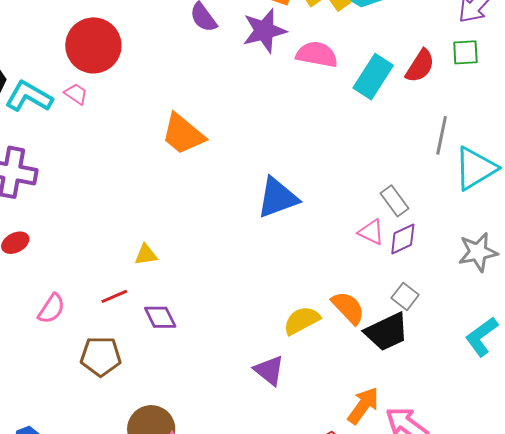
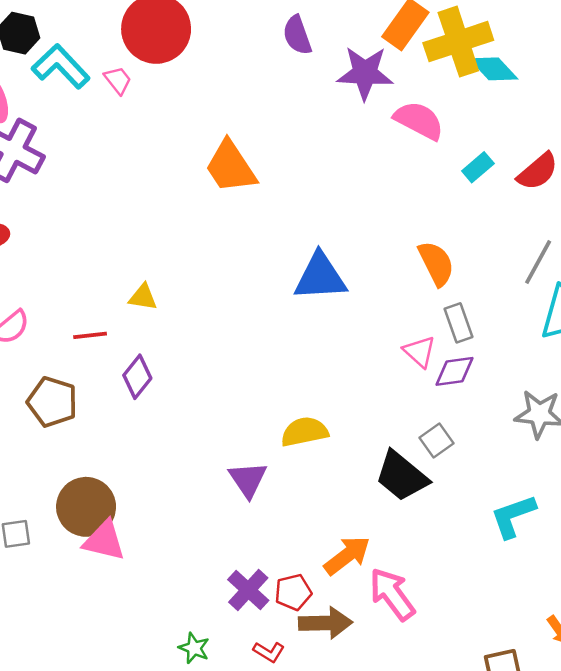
cyan rectangle: (373, 77) -> (478, 167), size x0.6
orange semicircle: (348, 308) -> (436, 263), moved
purple diamond: (160, 317) -> (137, 377), turned 48
black trapezoid: (387, 332) -> (402, 476), turned 48

